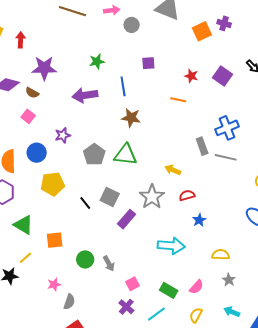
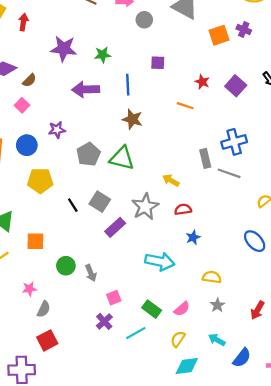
purple star: (44, 68) -> (64, 49), moved
brown semicircle: (32, 93) -> (29, 80), turned -80

